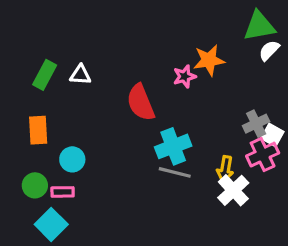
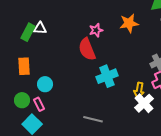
white triangle: (80, 75) -> (40, 28), moved
pink star: (185, 76) -> (96, 30), moved
gray line: (175, 172) -> (93, 119), moved
pink rectangle: (63, 192) -> (39, 104), turned 64

